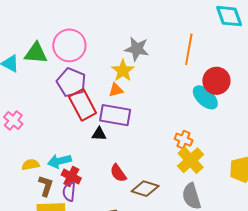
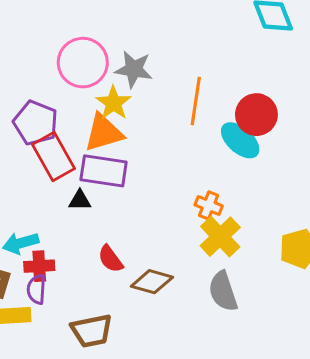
pink circle: (69, 45) -> (83, 63), moved
orange line: (189, 49) -> (196, 101), moved
orange triangle: (116, 90) -> (104, 133), size x1.8
red cross: (71, 177) -> (39, 266), turned -30

